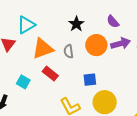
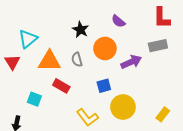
purple arrow: (121, 43) -> (131, 62), moved
orange triangle: (43, 49) -> (49, 61), turned 30

